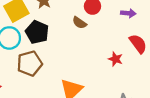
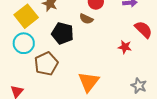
black pentagon: (37, 32) -> (63, 33), moved

